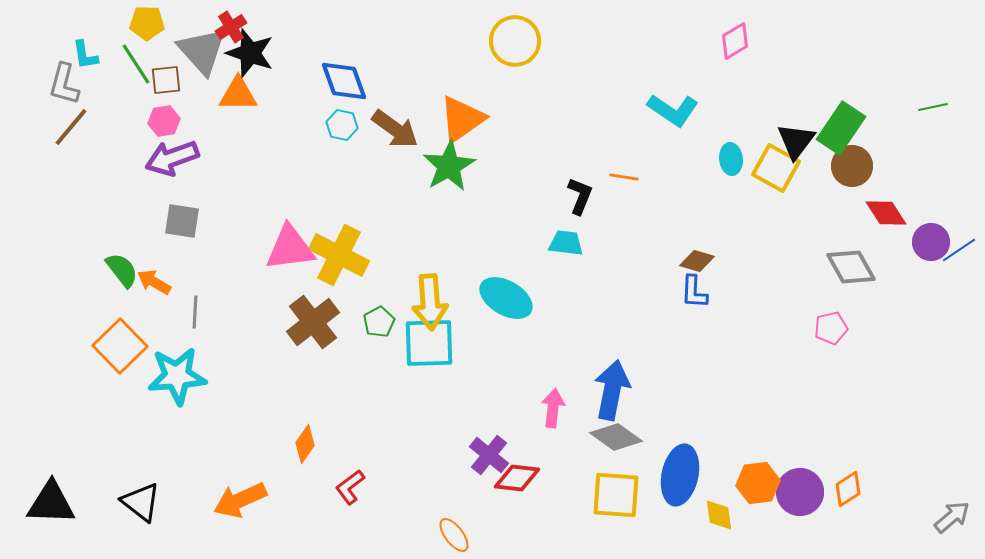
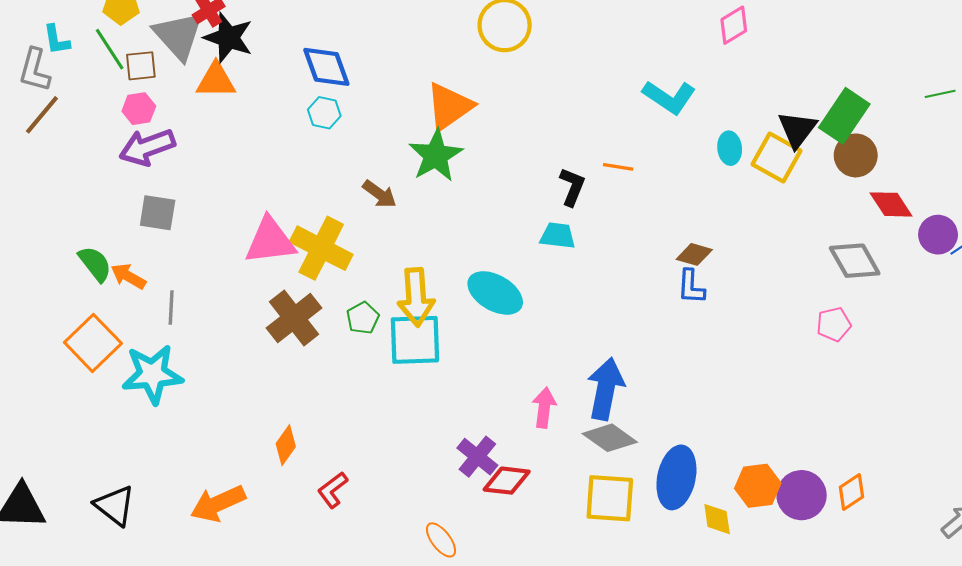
brown arrow: (395, 129) -> (379, 194), moved, size x0.7

